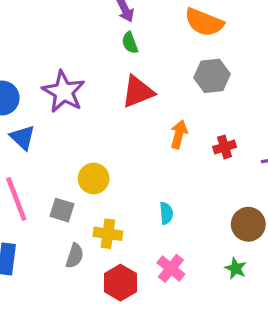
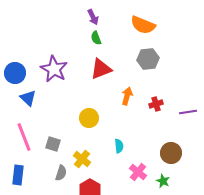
yellow circle: (94, 178) -> (89, 118), moved
yellow cross: (108, 234) -> (82, 159), turned 30
pink cross: (171, 268) -> (138, 172), moved

